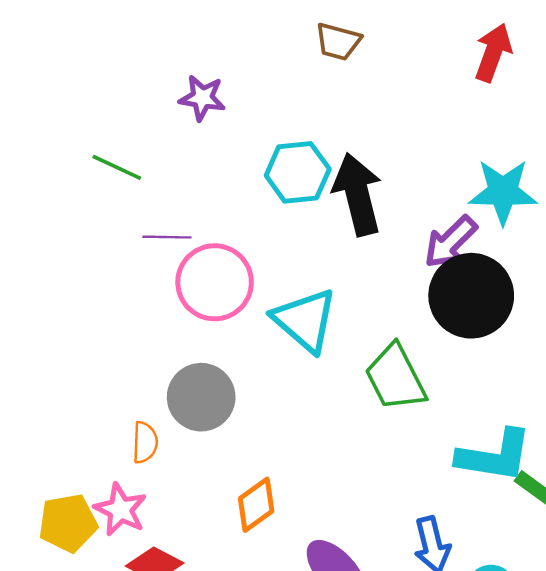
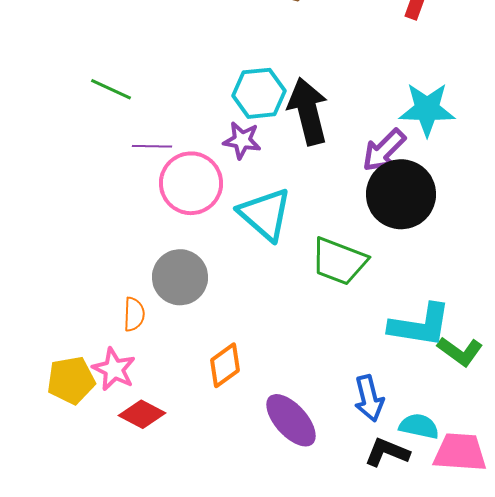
purple star: (202, 98) -> (242, 140), moved
green trapezoid: (395, 378) -> (339, 261), turned -42

